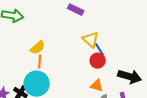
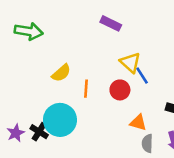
red circle: (98, 61) -> (120, 90), moved
orange line: (40, 62) -> (86, 89), moved

